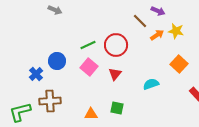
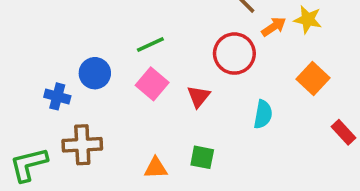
red circle: (116, 45) -> (234, 54), moved
blue cross: (36, 74) -> (57, 96), turned -32
cyan semicircle: (151, 84) -> (263, 114), turned 119

